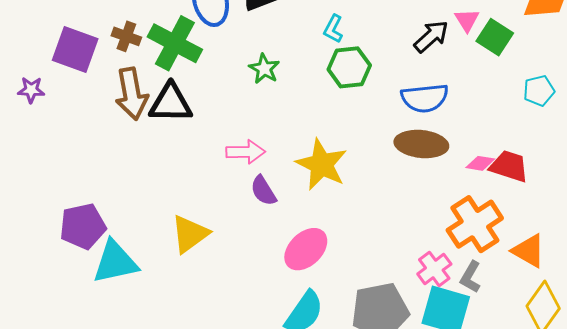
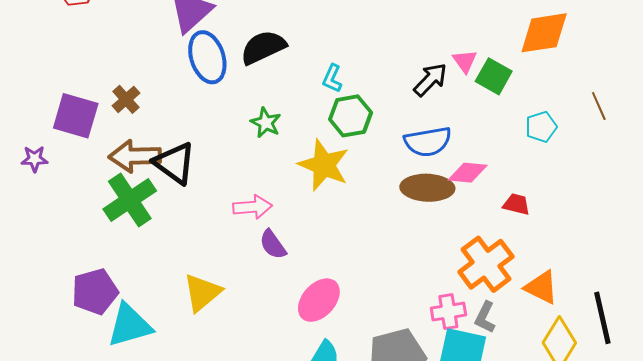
brown cross: (126, 36) -> (126, 99), turned 32
green cross: (175, 43) -> (130, 200), moved, turned 32
brown arrow: (132, 94) -> (135, 156), turned 102
black triangle: (171, 103) -> (175, 163), turned 39
pink diamond: (480, 163) -> (468, 173), moved, size x1.4
yellow star: (322, 164) -> (324, 165), moved
red trapezoid: (509, 166) -> (516, 204), size x0.7
pink cross: (434, 269) -> (448, 312), turned 32

